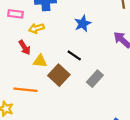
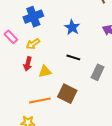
pink rectangle: (15, 14) -> (11, 37), turned 56
red arrow: (25, 47) -> (28, 64), turned 64
brown square: (59, 75) -> (67, 94), moved

